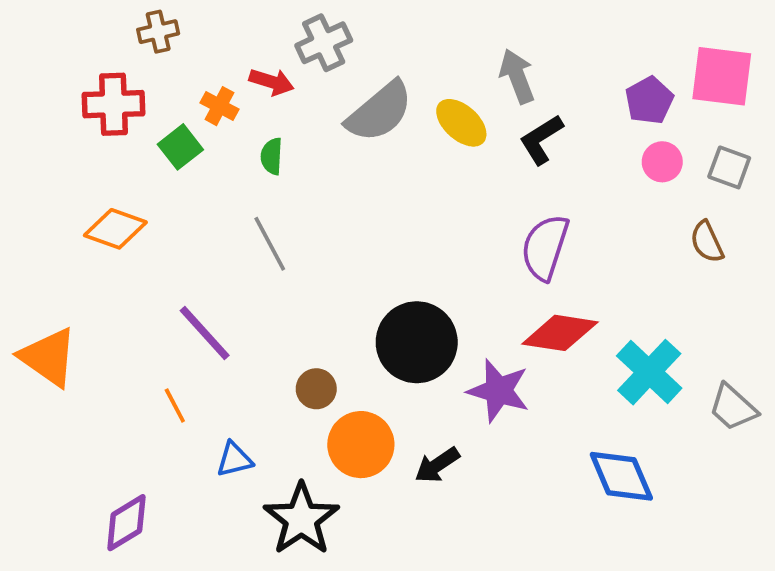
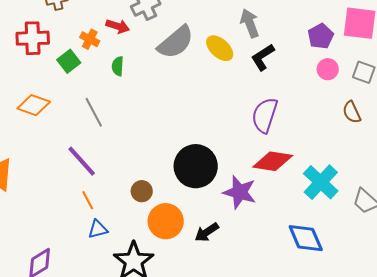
gray line: (270, 244) -> (94, 112), moved
orange line: (175, 406) -> (88, 200), moved

